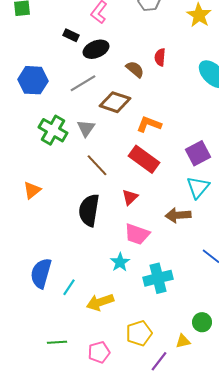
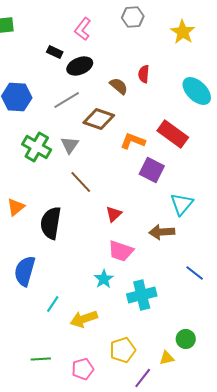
purple square: (198, 153) -> (152, 170), moved, turned -35
red rectangle: (144, 159) -> (173, 134), moved
black semicircle: (89, 210) -> (51, 223), moved
blue semicircle: (41, 273) -> (25, 271), moved

